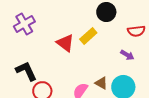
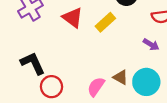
red triangle: (65, 43) -> (73, 18), moved

